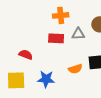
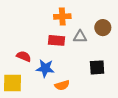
orange semicircle: (75, 69) -> (62, 85), moved
blue star: (46, 79) -> (45, 68), moved

